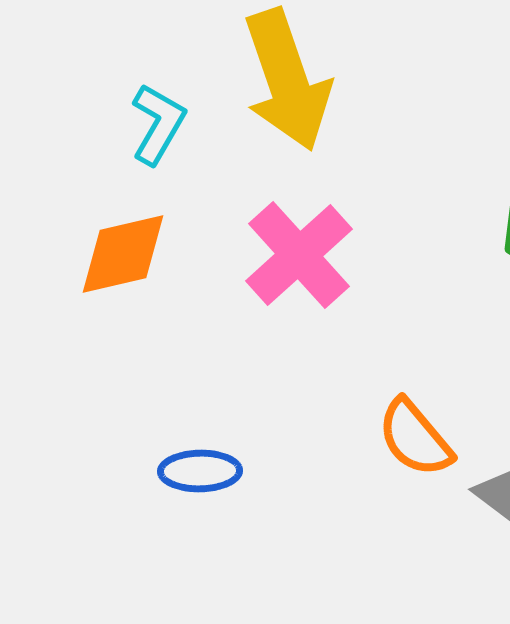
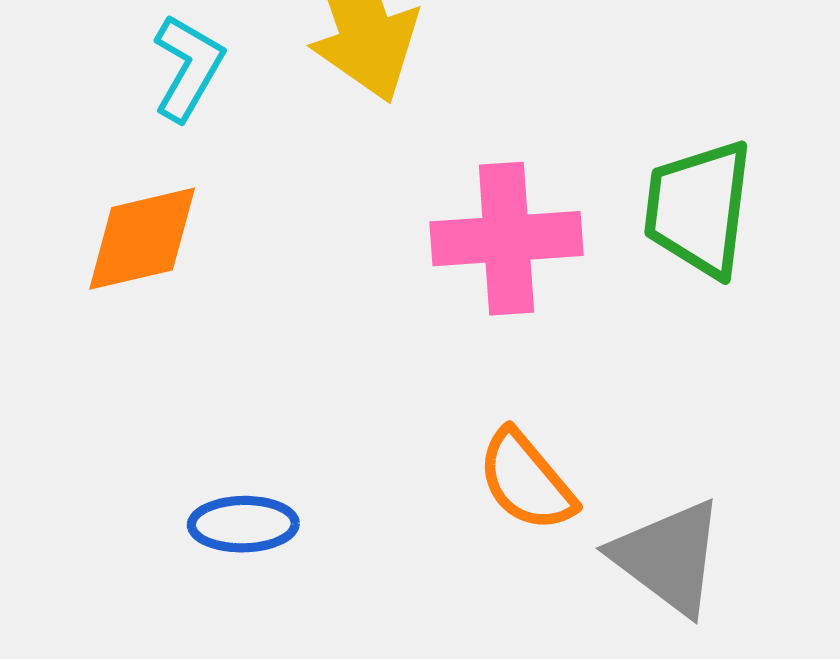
pink cross: (299, 255) -> (506, 239), moved, turned 38

